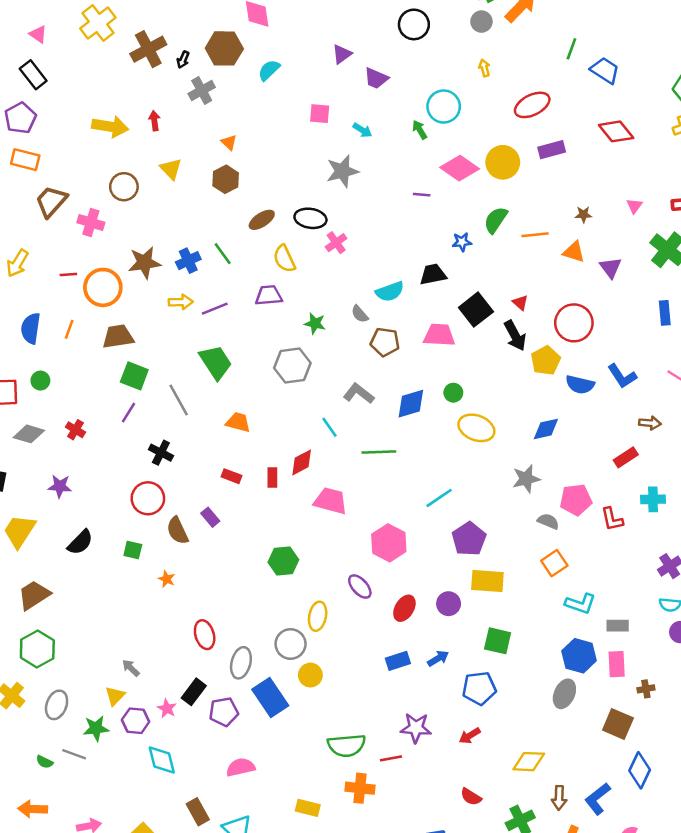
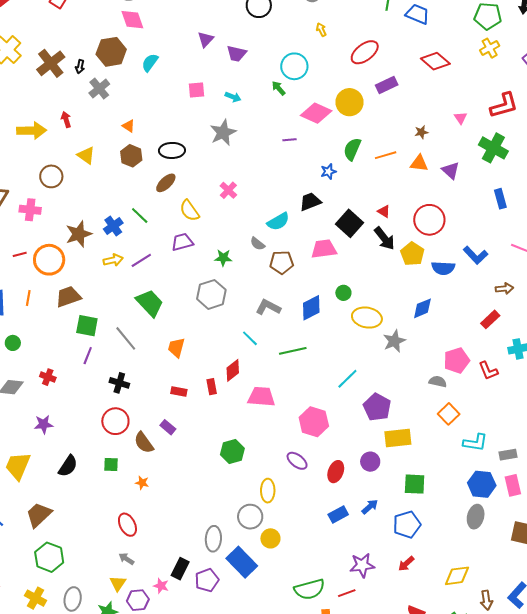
black ellipse: (310, 218) -> (172, 150), moved
orange trapezoid: (238, 422) -> (176, 348), turned -80
gray star: (526, 479) -> (394, 341), moved
red ellipse: (205, 635) -> (127, 525), moved

